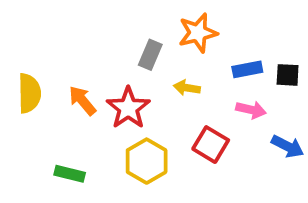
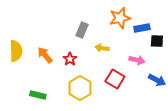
orange star: (198, 33) -> (120, 18), moved
blue rectangle: (247, 69) -> (142, 28), moved
red star: (128, 108) -> (70, 59), size x0.6

